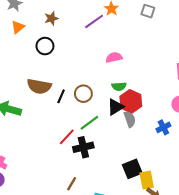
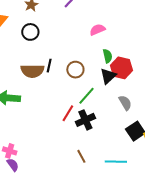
green semicircle: (119, 86) -> (107, 56), turned -88
black line: (61, 96) -> (49, 66), moved
gray semicircle: (130, 119) -> (125, 103), moved
brown line: (72, 184) -> (81, 156), turned -48

